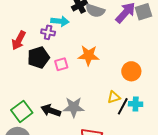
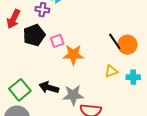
orange star: (89, 55) -> (73, 55), moved
black line: (123, 106) -> (115, 41), moved, turned -60
gray star: (74, 107) -> (73, 95), moved

